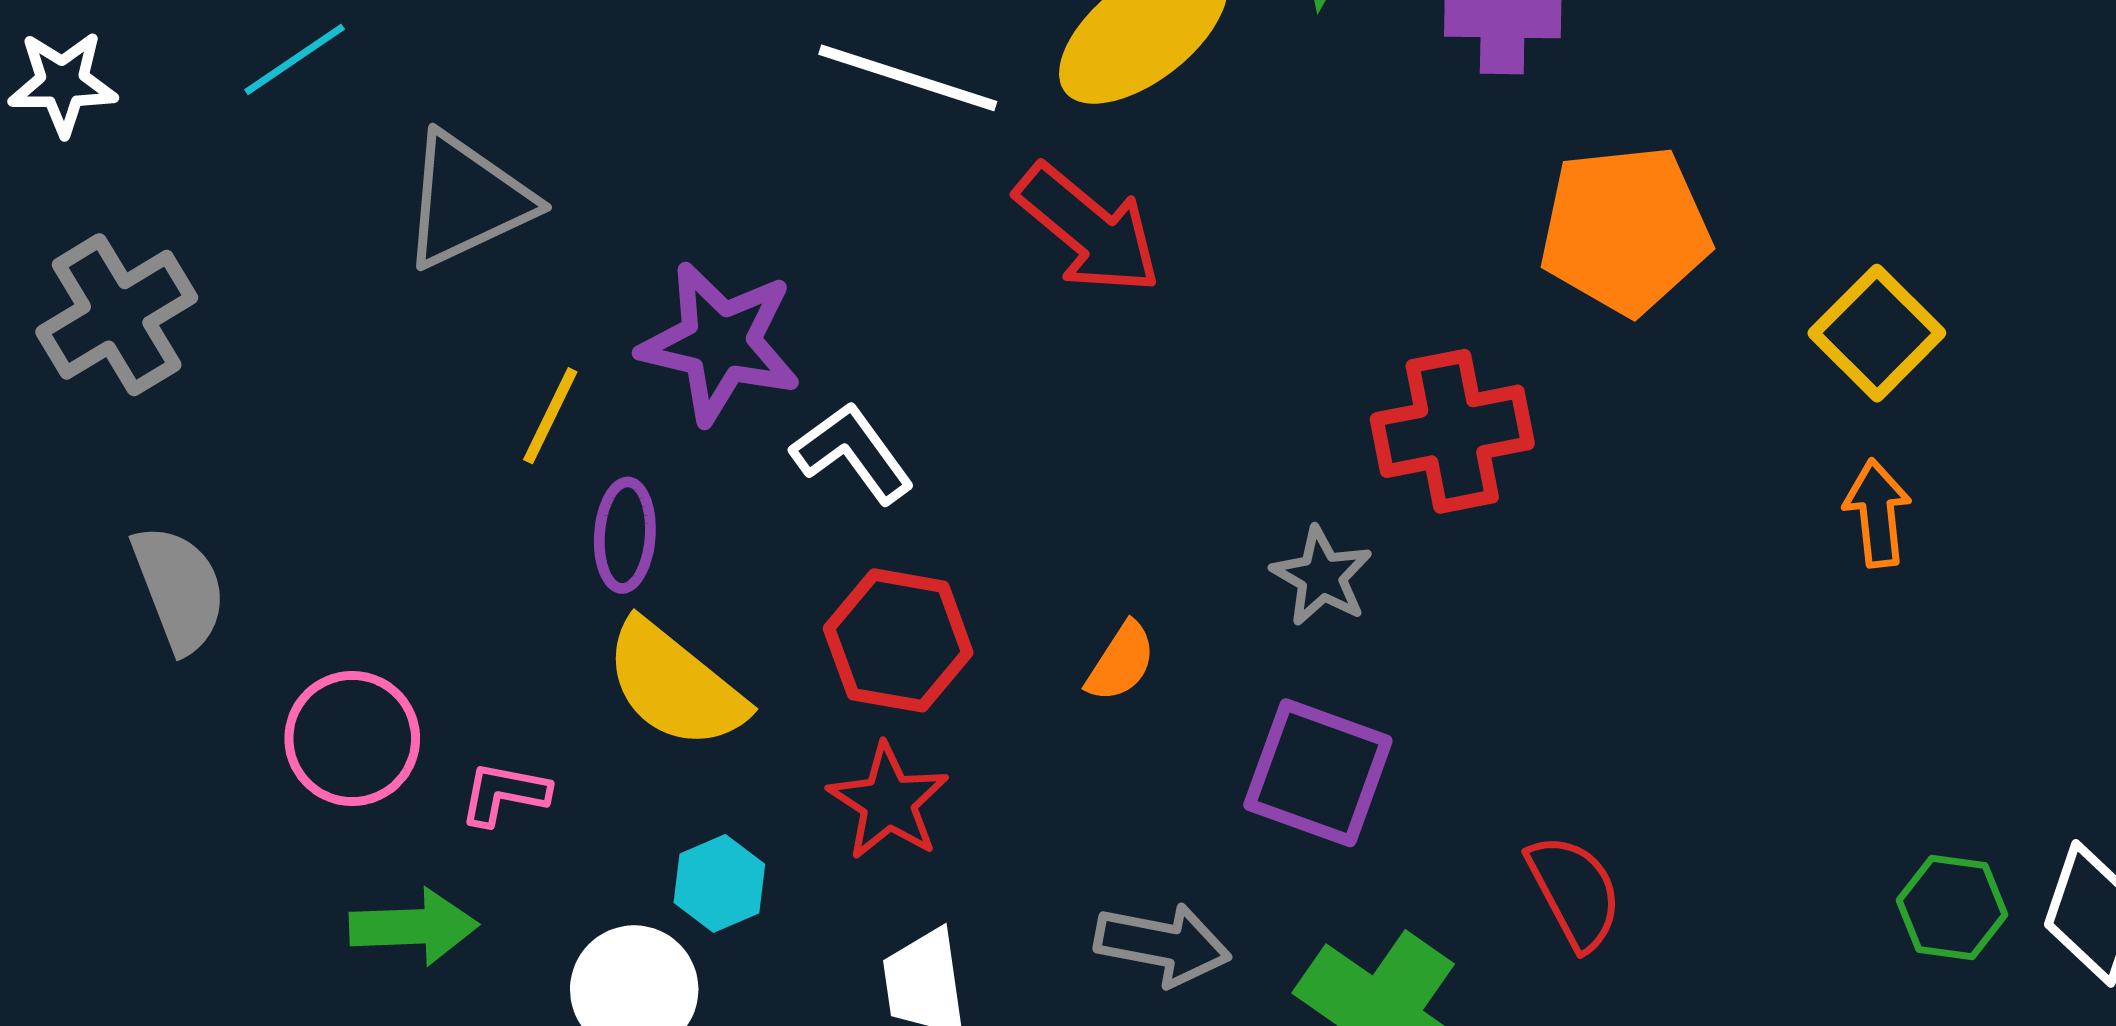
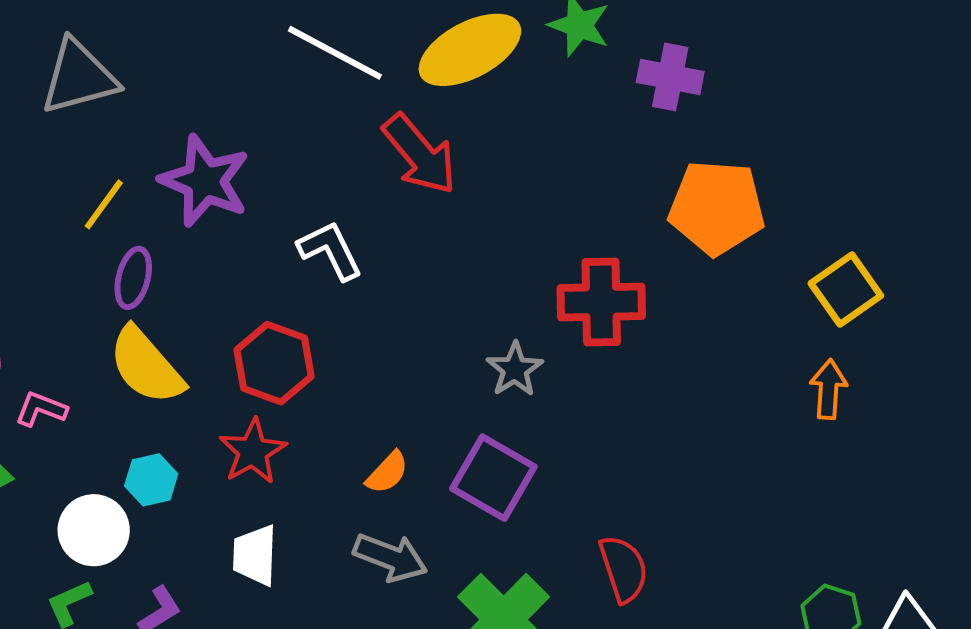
white L-shape: (853, 453) -> (330, 250), moved
orange semicircle: (1121, 662) -> (387, 473), moved

